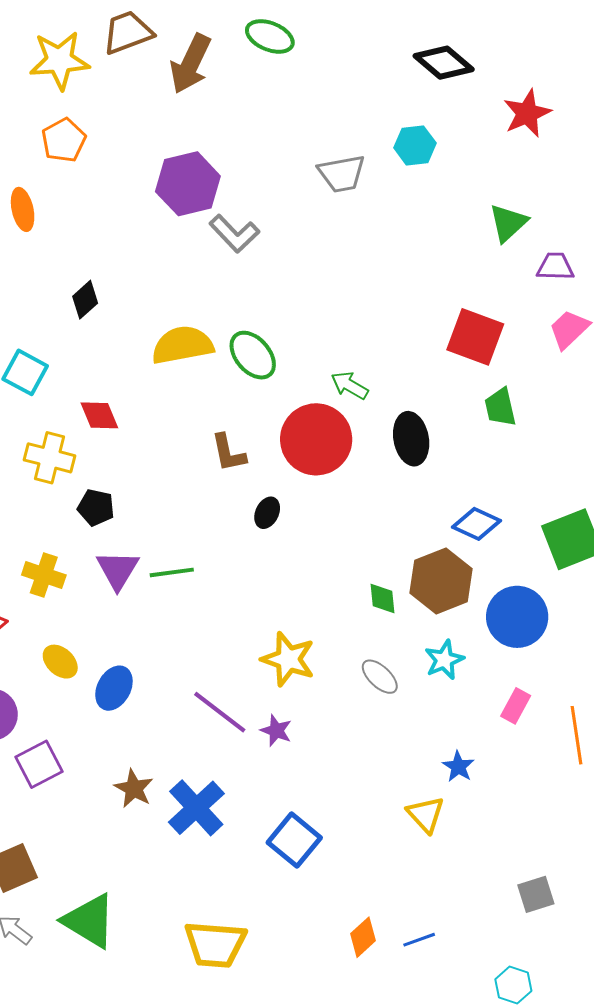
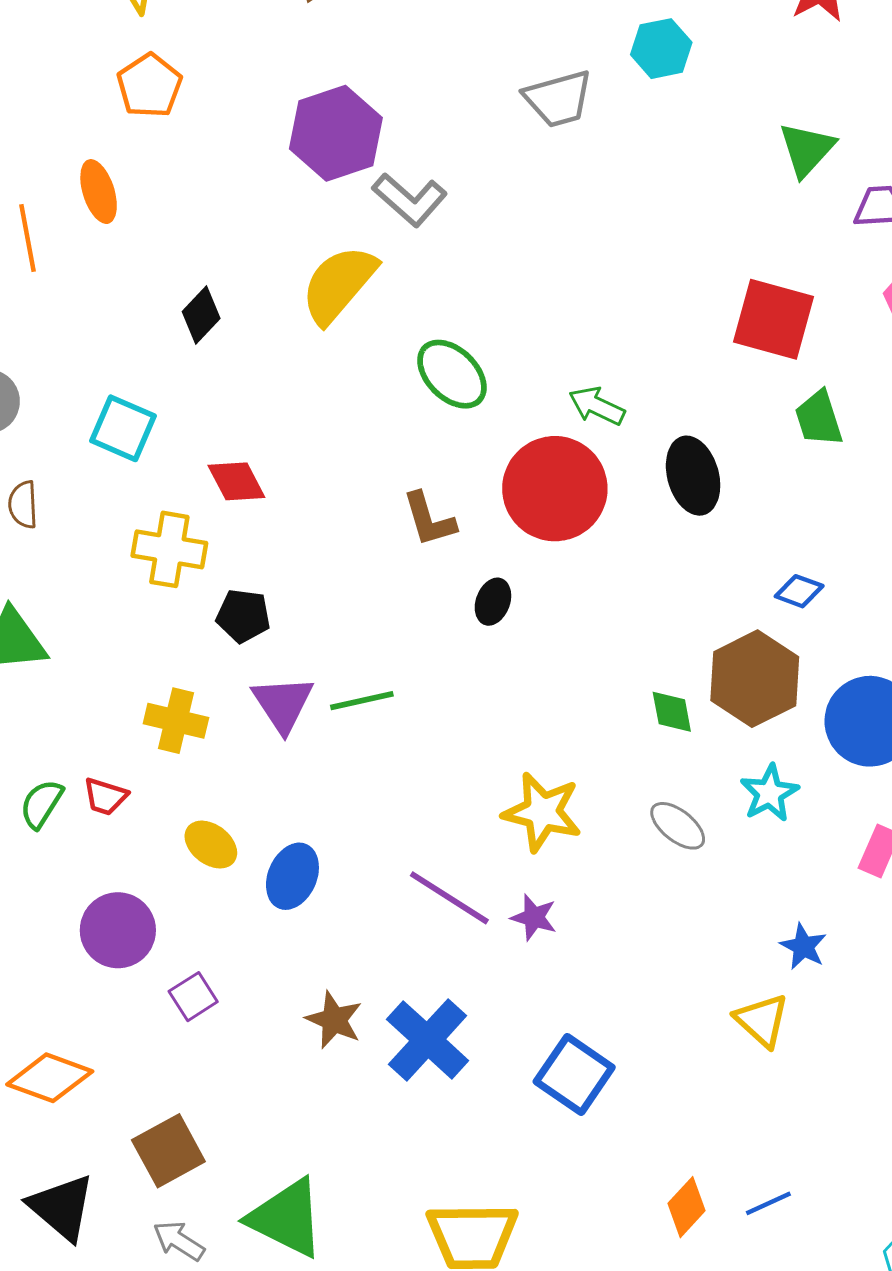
yellow semicircle: (182, 345) -> (339, 284), moved, turned -34
blue diamond: (477, 524) -> (799, 591), size x0.7
purple square: (39, 764) -> (193, 997), size x0.7

